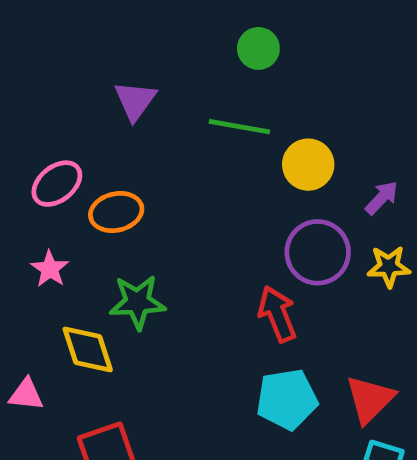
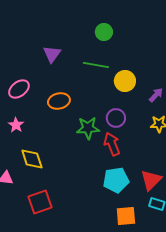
orange ellipse: (116, 212) -> (59, 101), moved
purple circle: (318, 252) -> (116, 118), moved, size x0.7
green star: (138, 302) -> (88, 128), moved

